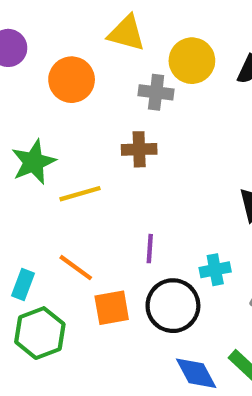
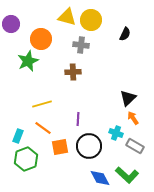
yellow circle: (192, 61) -> (91, 20), moved
green star: (34, 162) -> (28, 61), moved
yellow line: (80, 194) -> (42, 104), moved
cyan cross: (215, 270) -> (116, 133), moved, turned 32

